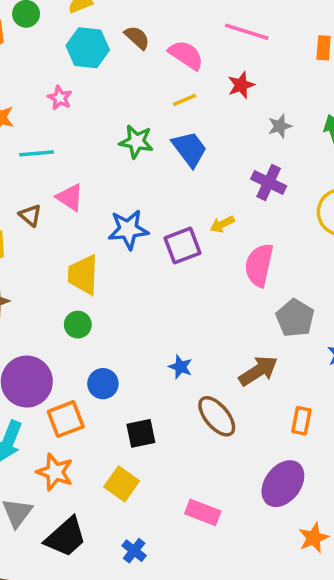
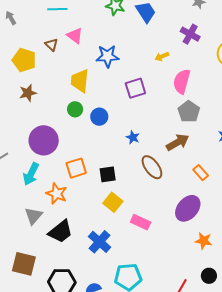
purple square: (182, 246) -> (135, 88), moved
gray pentagon: (295, 318) -> (189, 112), moved
blue circle: (103, 384) -> (99, 117), moved
orange square: (66, 419) -> (76, 168), moved
orange rectangle: (301, 421) -> (201, 173), turned -56
yellow square: (122, 484) -> (113, 202), moved
orange star: (314, 538) -> (204, 241), turned 30
blue cross: (134, 551) -> (100, 242), size x1.6

